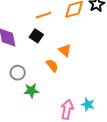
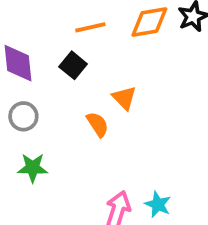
gray circle: (18, 73) -> (23, 116), moved
green star: (31, 91) -> (33, 168), moved

